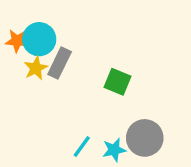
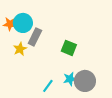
yellow star: (36, 68) -> (20, 49), moved
cyan star: (114, 150) -> (70, 79), moved

